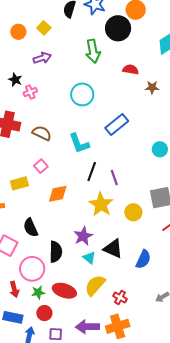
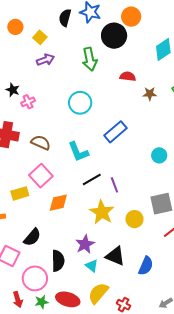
orange circle: (18, 32) -> (15, 27), moved
purple arrow: (42, 58) -> (46, 60), moved
pink square: (41, 166) -> (41, 176), size x1.6
black line: (92, 172) -> (92, 180), turned 42
black semicircle: (31, 228) -> (32, 237), turned -114

